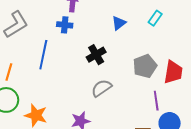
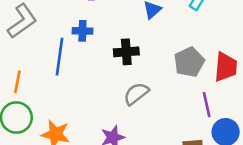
blue cross: (65, 25) -> (82, 31), moved
black cross: (96, 55) -> (126, 52), turned 30

